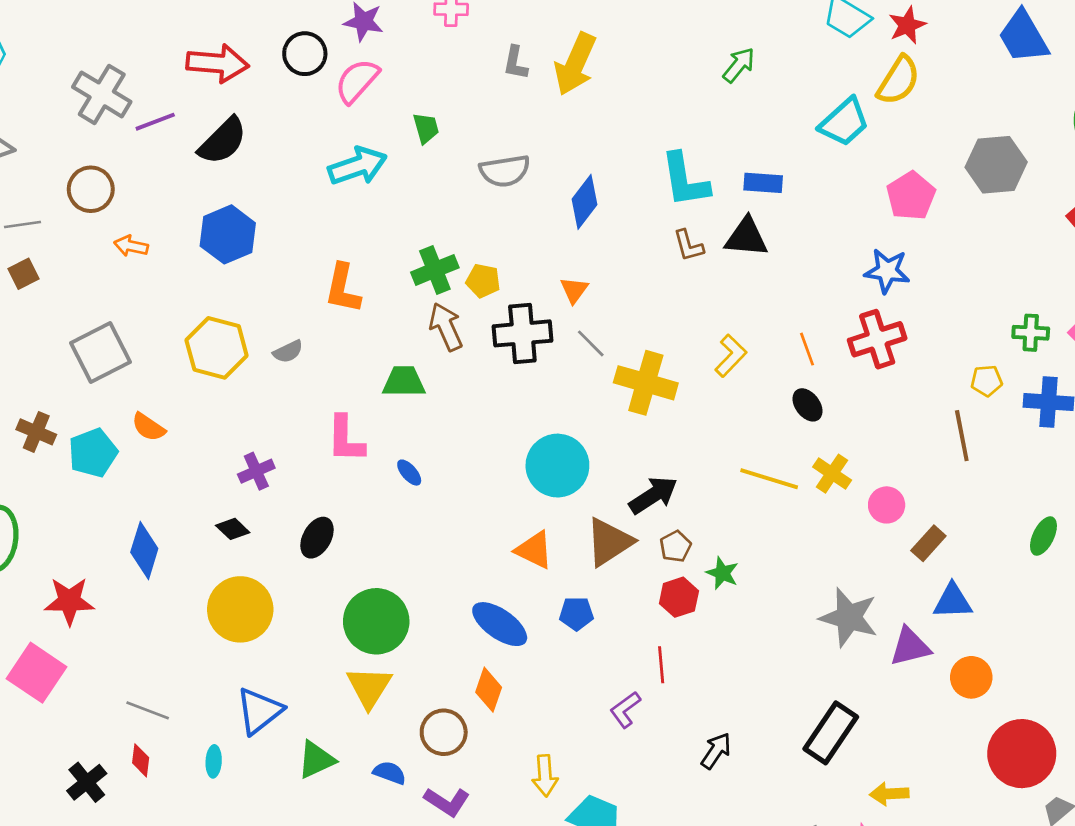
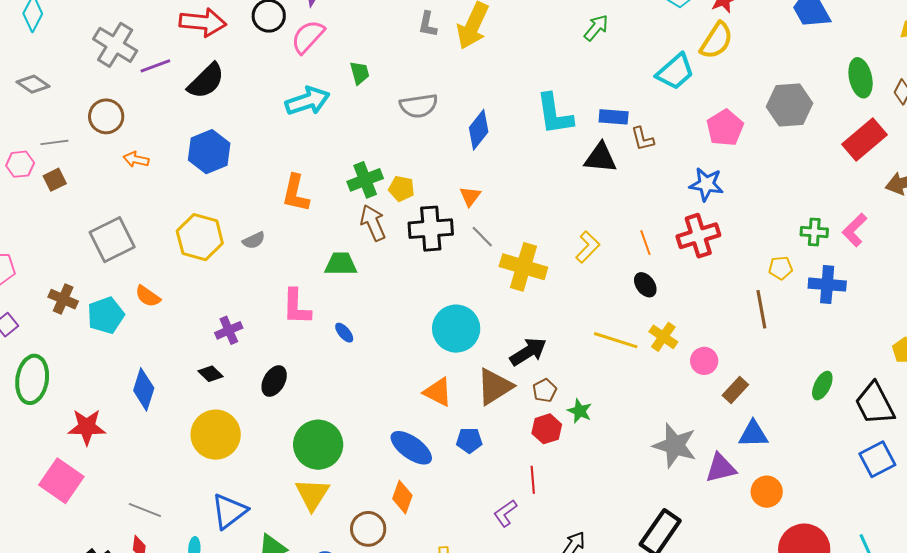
brown L-shape: (688, 246) -> (643, 139), moved

